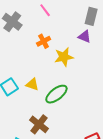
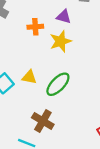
purple triangle: (84, 37) -> (64, 17), moved
orange cross: (44, 41) -> (35, 27), turned 32

